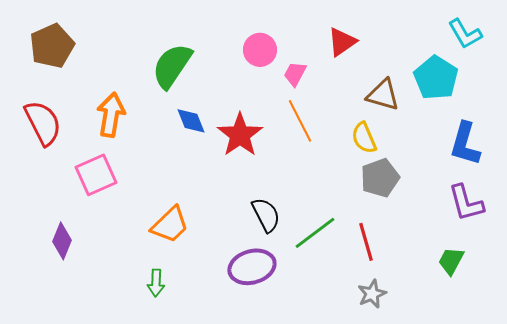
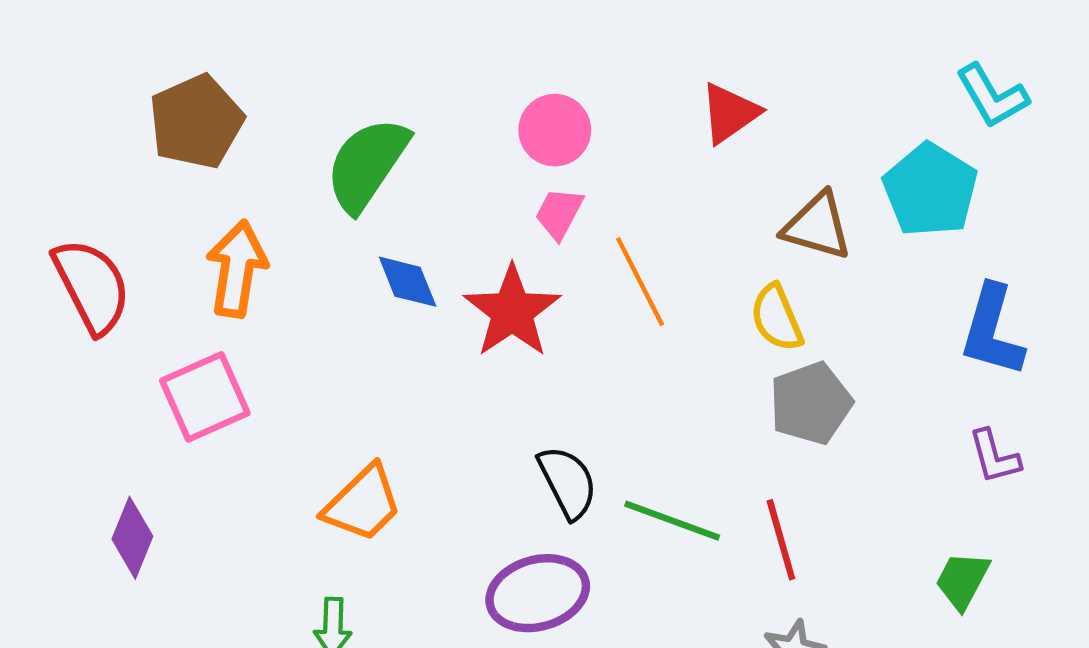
brown pentagon: (52, 46) -> (196, 122), moved
pink trapezoid: (295, 74) -> (559, 213), moved
purple L-shape: (466, 203) -> (994, 457), size x0.7
green line: (315, 233) -> (672, 521), turned 57

